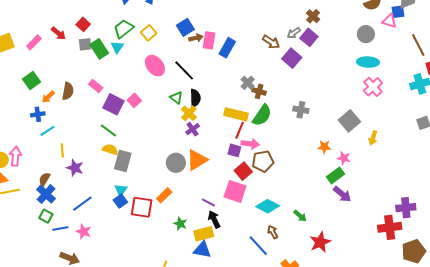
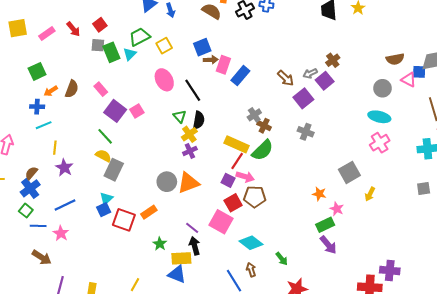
gray cross: (301, 110) -> (306, 132), moved

